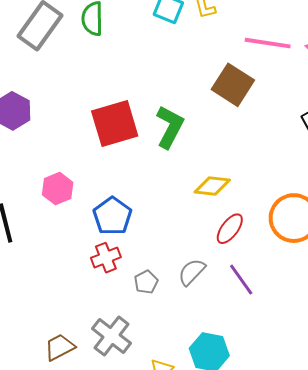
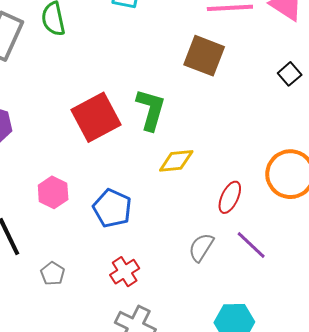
yellow diamond: (212, 186) -> (176, 161), moved
red cross: (106, 258) -> (125, 272), moved
gray pentagon: (146, 282) -> (53, 274), moved

